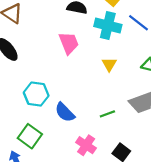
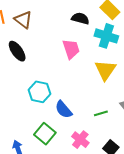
yellow triangle: (109, 64) -> (105, 70), size x1.6
green square: (30, 136) -> (45, 134), moved

